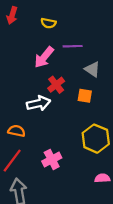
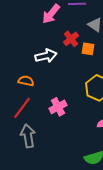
red cross: (56, 85) -> (71, 39), moved

